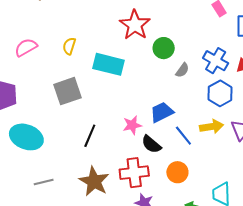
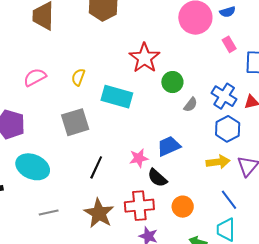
blue line: (183, 136) -> (229, 200), moved

